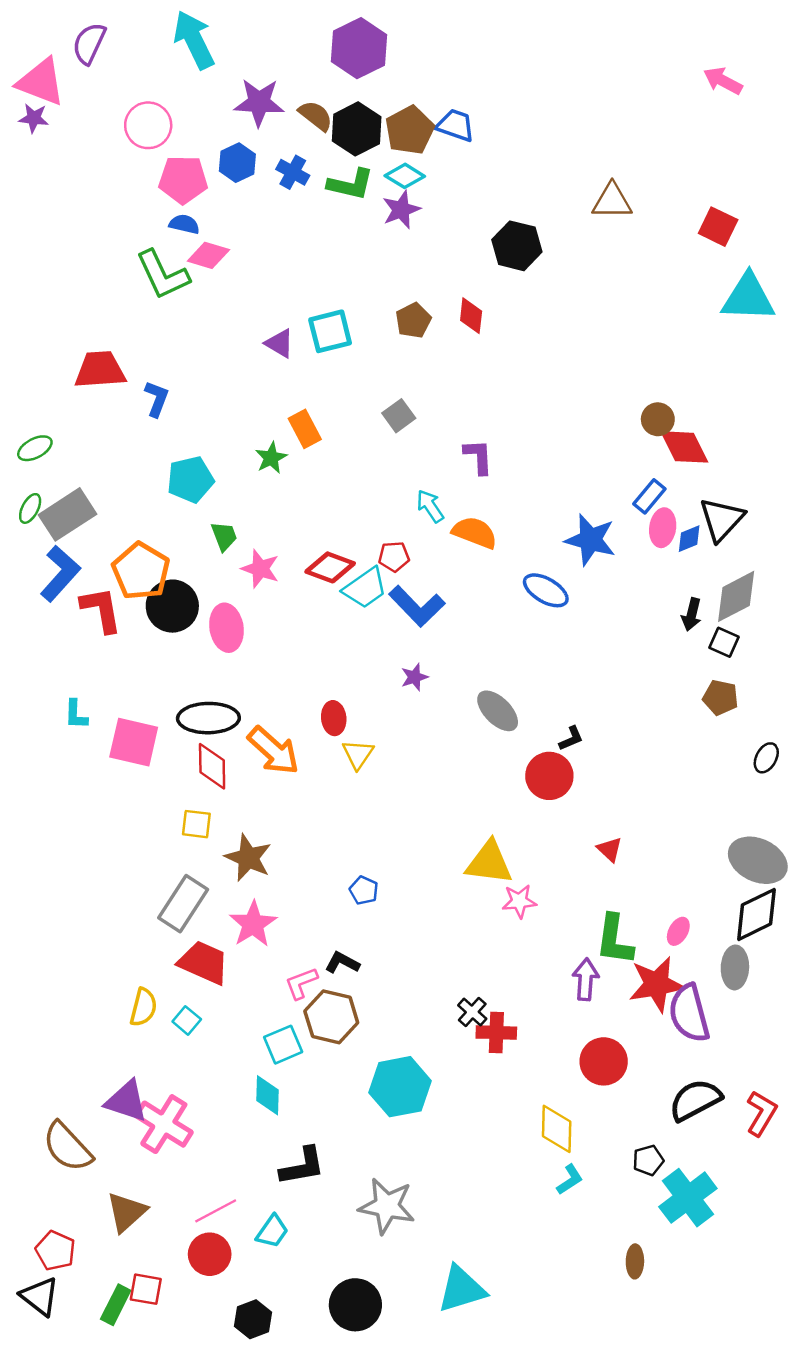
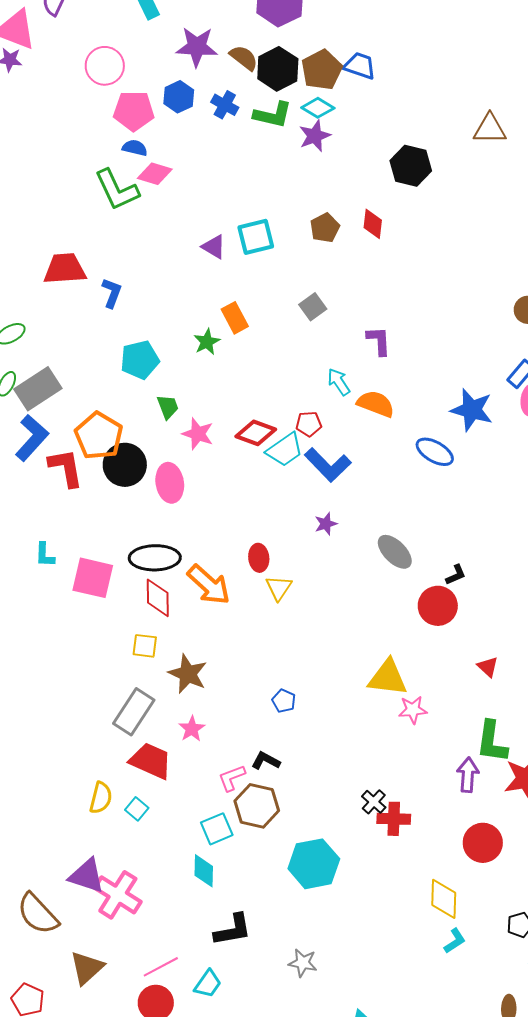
pink star: (253, 924) -> (192, 729), size x0.7
gray star: (387, 1206) -> (303, 963), size x0.6

